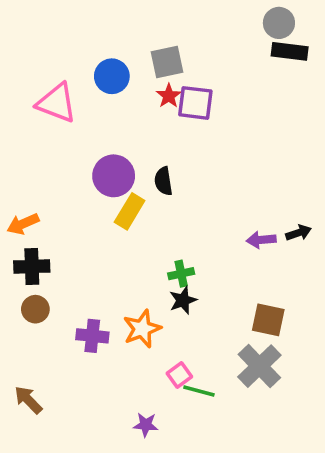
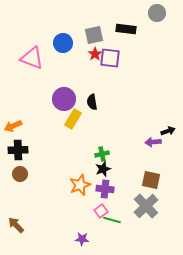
black rectangle: (290, 51) -> (126, 29), moved
purple arrow: (261, 240) -> (153, 142), moved
purple cross: (92, 336) -> (105, 189), moved

